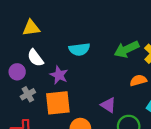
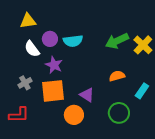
purple circle: (17, 72) -> (50, 39), moved
orange semicircle: (138, 80) -> (117, 76), moved
purple triangle: (108, 105) -> (87, 95), moved

